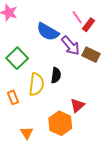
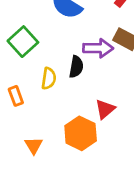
purple arrow: (70, 46) -> (98, 48), moved, turned -50
yellow semicircle: (36, 84) -> (49, 78), size x0.7

